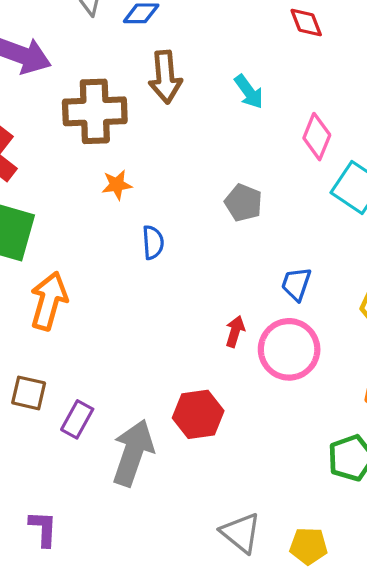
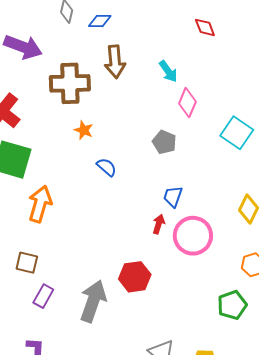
pink diamond: (317, 137) -> (187, 103), moved
orange star: (117, 185) -> (84, 130), turned 30
blue semicircle: (153, 242) -> (107, 167), turned -45
blue trapezoid: (296, 284) -> (173, 197), moved
purple rectangle: (77, 419) -> (43, 296), moved

